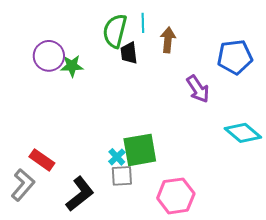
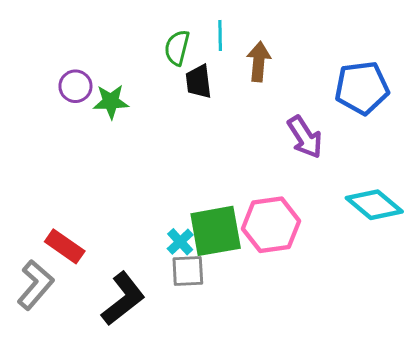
green semicircle: (115, 31) -> (177, 48), size x0.7
purple circle: (49, 56) -> (75, 86), size x0.7
pink hexagon: (176, 196) -> (271, 225), moved

